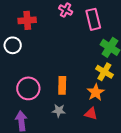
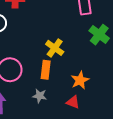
yellow cross: (104, 72) -> (55, 48), moved

